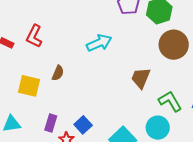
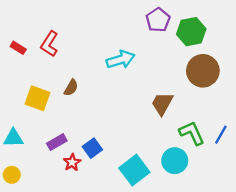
purple rectangle: (51, 123) -> (57, 142), turned 36

